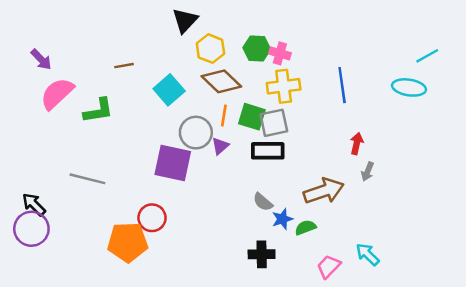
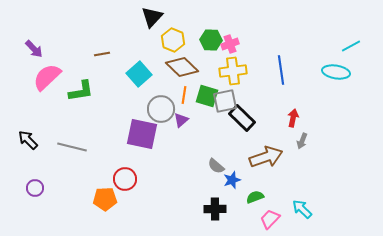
pink cross: (280, 53) -> (230, 44), turned -36
black rectangle: (268, 151) -> (242, 118), moved, turned 44
black arrow: (34, 204) -> (28, 140), moved
green semicircle: (305, 228) -> (255, 197), moved
purple circle: (31, 229) -> (35, 188), moved, size x0.6
orange pentagon: (128, 242) -> (105, 199), size x0.7

